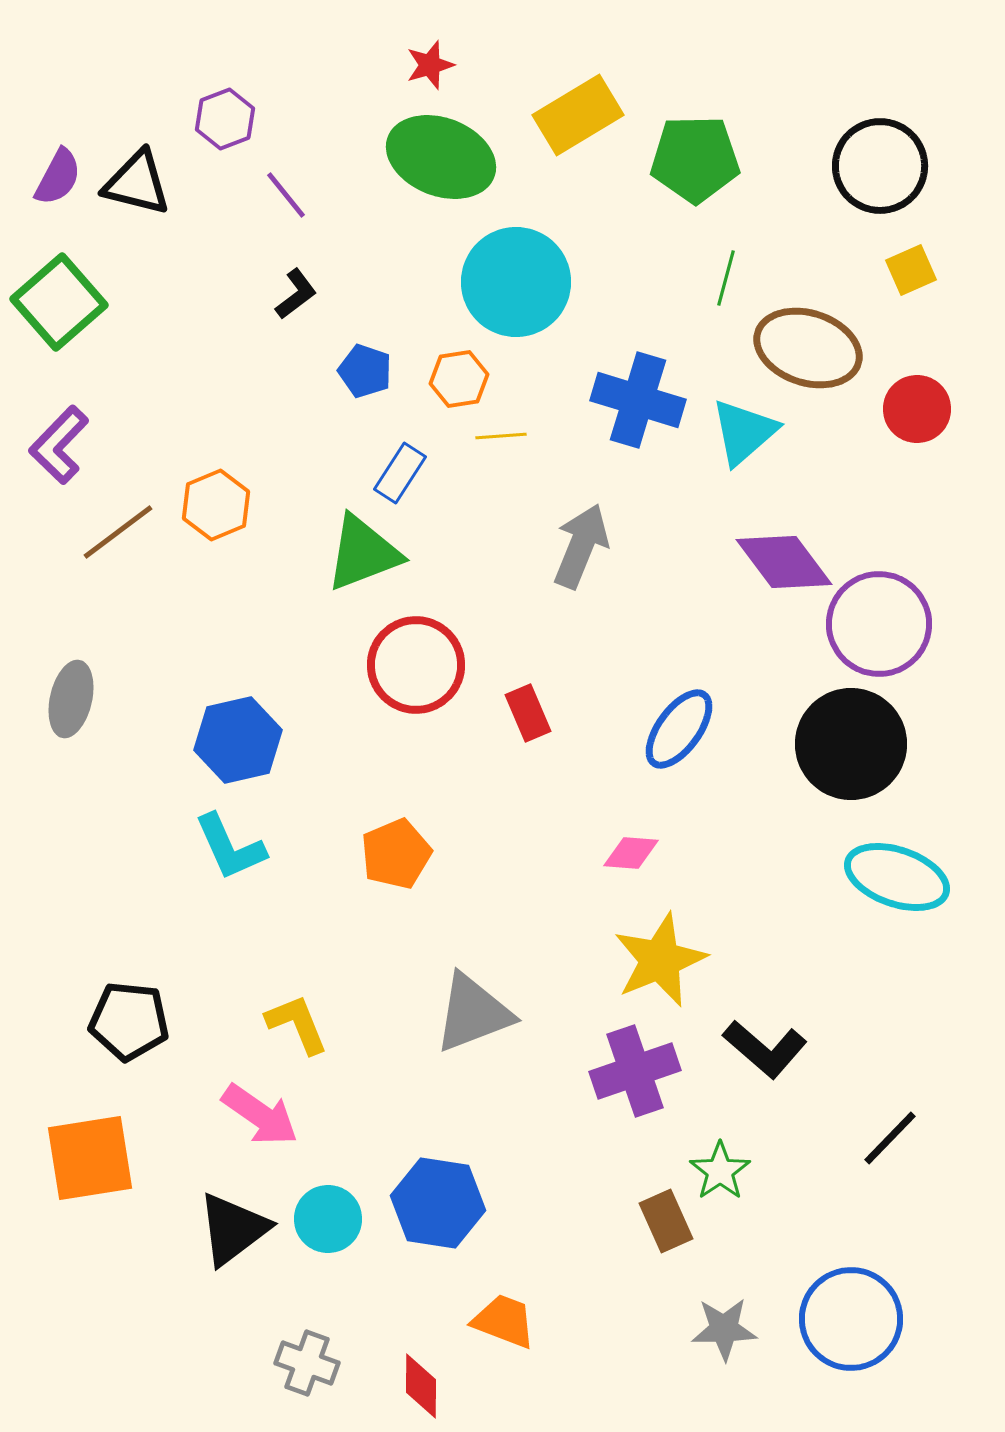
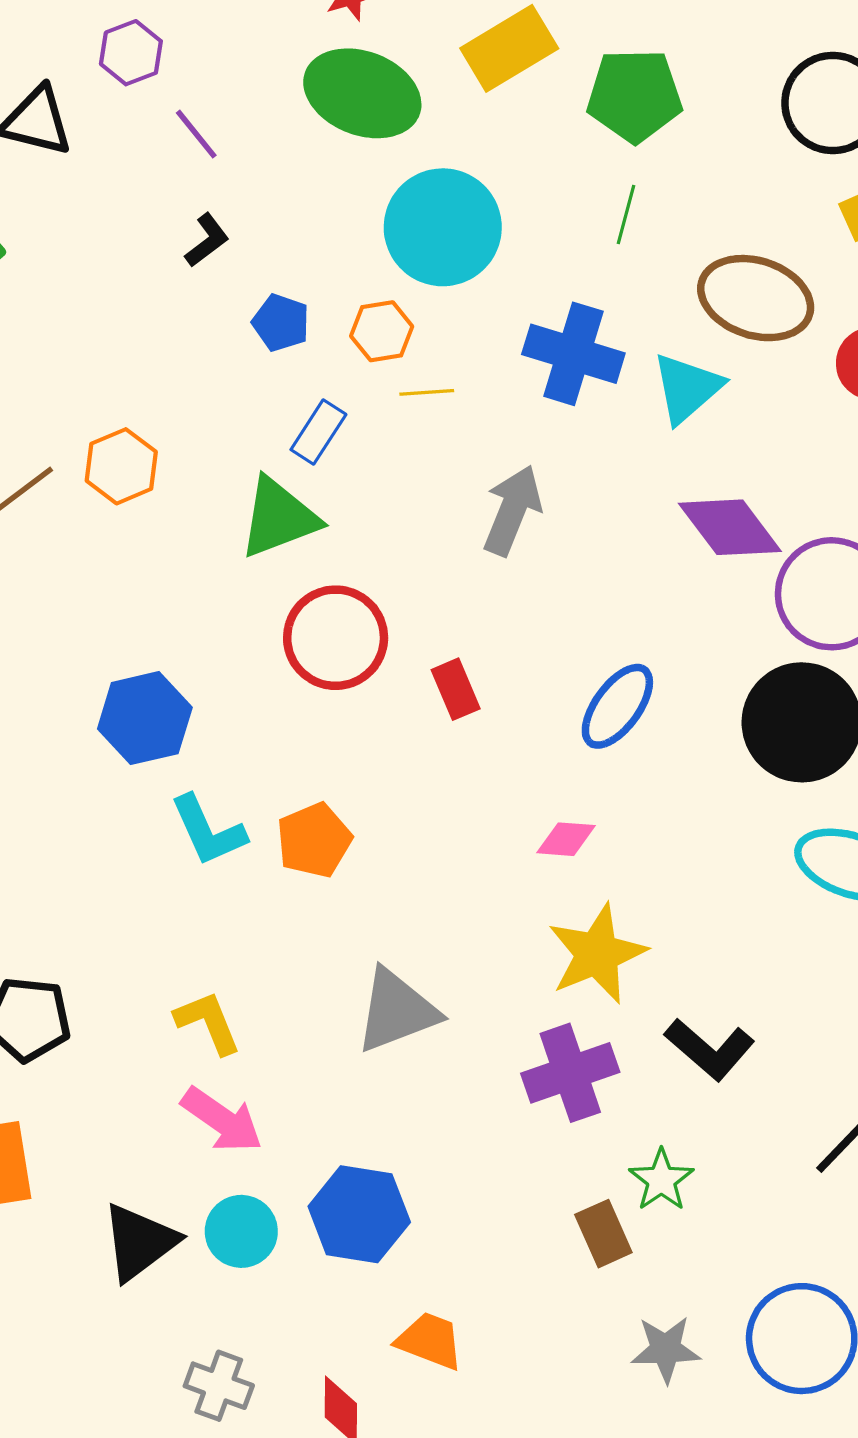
green line: (726, 278) -> (626, 214), moved
cyan L-shape: (230, 847) -> (208, 831), moved
pink arrow: (260, 1115) -> (222, 1120), moved

